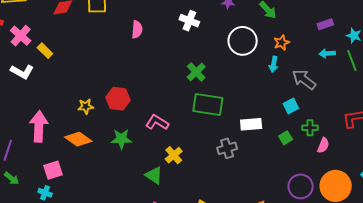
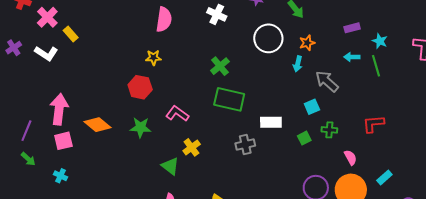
pink semicircle: (137, 29) -> (164, 19), size x1.4
yellow star: (86, 106) -> (153, 58), moved
pink semicircle: (323, 145) -> (350, 157), moved, turned -56
pink square: (53, 170) -> (63, 141), moved

